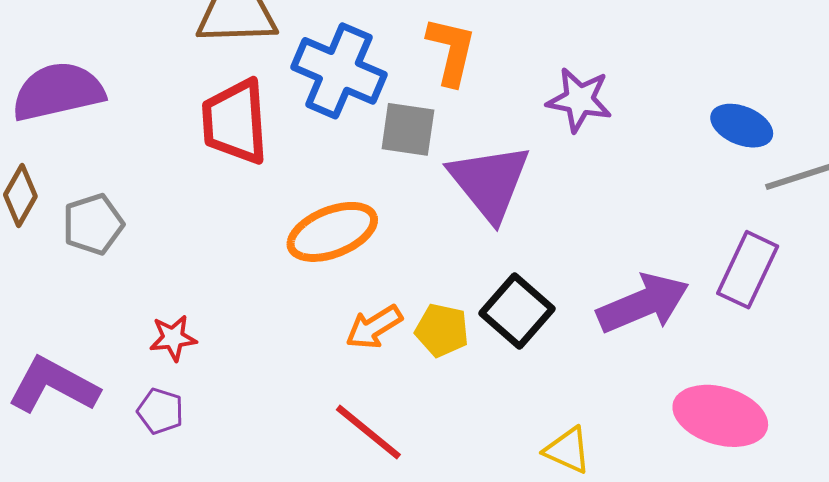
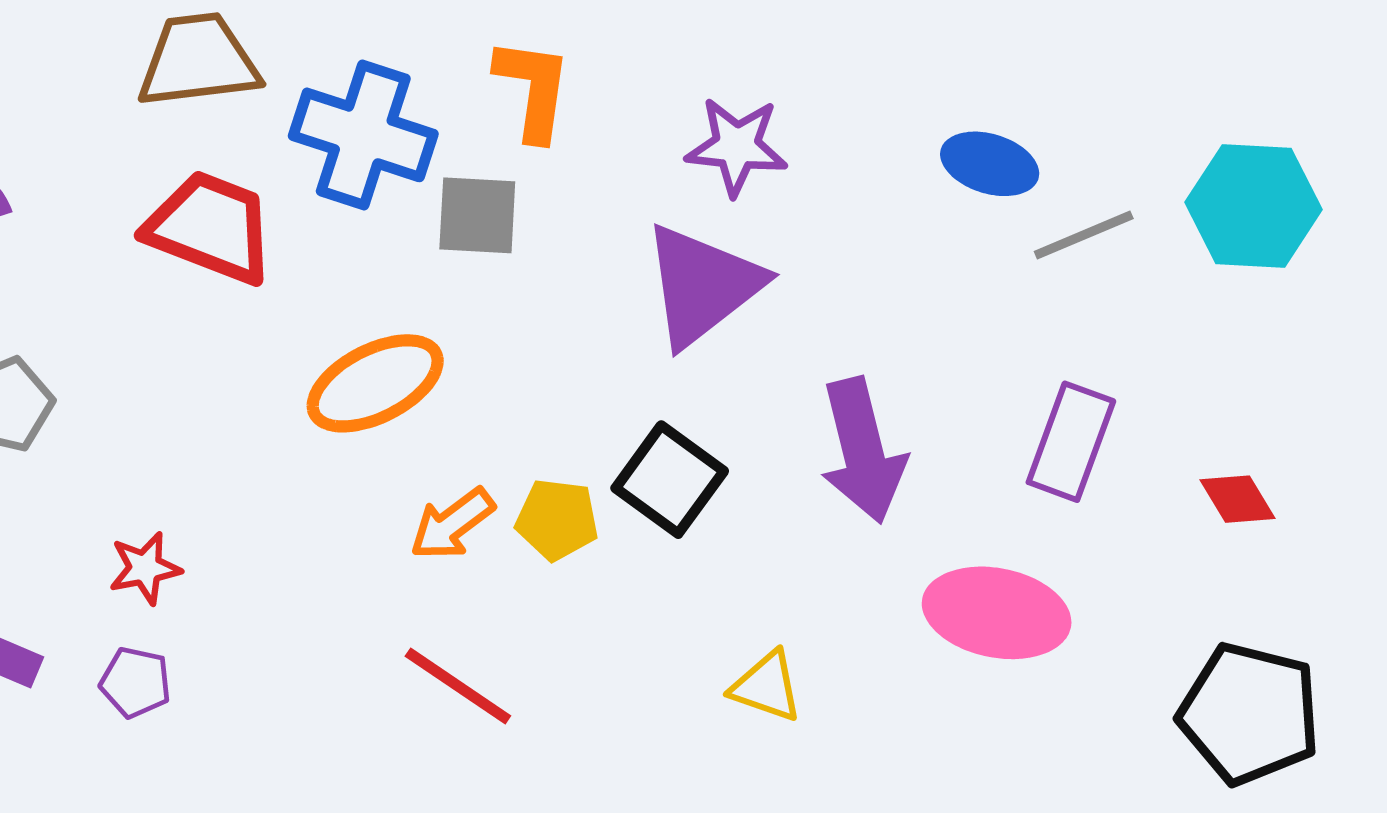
red trapezoid: (235, 122) -> (210, 227), turned 120
purple triangle: (490, 182) -> (702, 285), moved, turned 36
purple rectangle: (748, 270) -> (1071, 442), moved
purple arrow: (643, 303) -> (863, 451), turned 104

